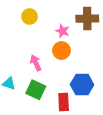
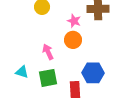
green square: (36, 90) -> (48, 78), turned -36

